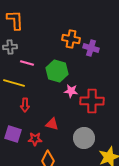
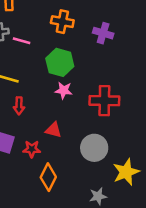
orange cross: (71, 39) -> (62, 22), moved
pink line: (27, 63) -> (22, 41), moved
pink star: (71, 91) -> (64, 90), moved

